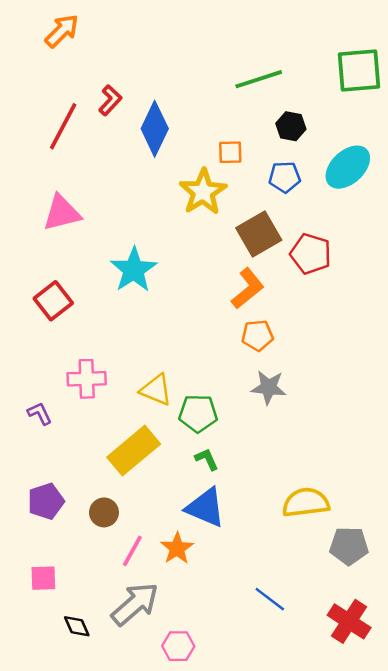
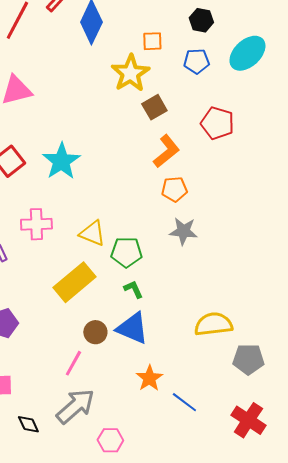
brown square: (259, 234) -> (154, 107), moved, size x0.7
cyan star: (134, 270) -> (61, 161), moved
brown circle: (104, 512) -> (95, 332), moved
orange star: (177, 548) -> (149, 378), moved

